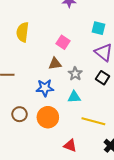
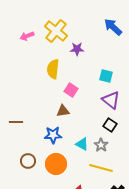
yellow semicircle: (23, 32) -> (53, 69), moved
gray star: (75, 74) -> (101, 145), moved
cyan triangle: (74, 97) -> (82, 144), turned 32

